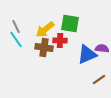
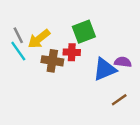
green square: (70, 24) -> (84, 32), turned -30
yellow arrow: (45, 30) -> (39, 39), moved

